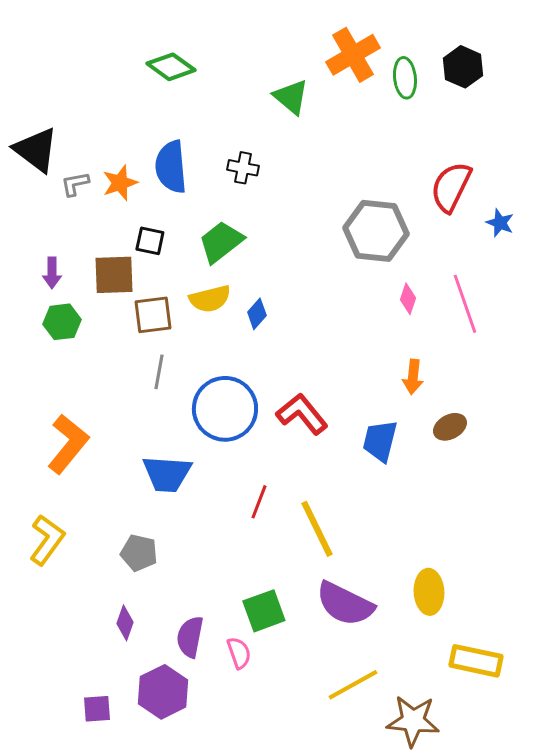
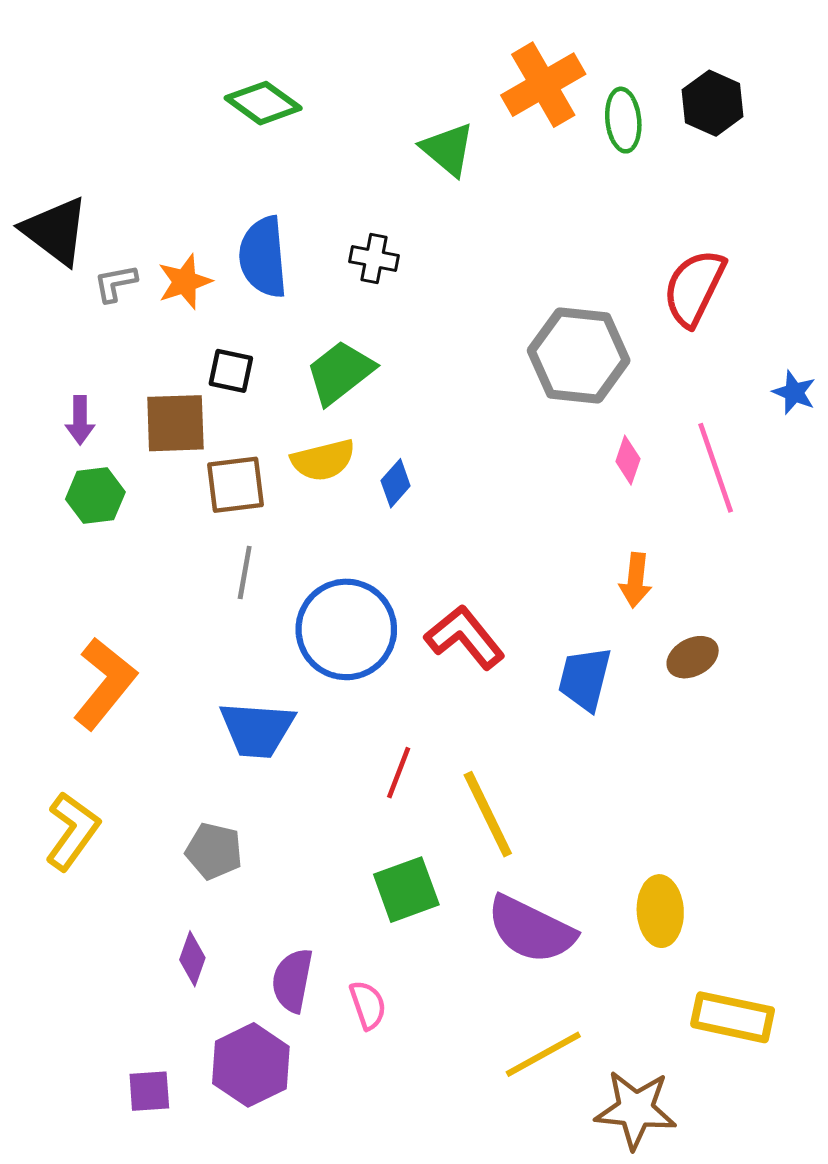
blue star: (500, 223) -> (794, 392), moved
green square: (264, 611) -> (406, 890), moved

